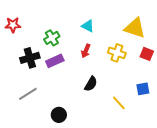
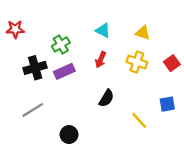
yellow triangle: (135, 28) -> (143, 33), moved, size x0.6
red square: (147, 54) -> (172, 63), turned 32

